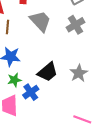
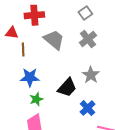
gray star: (79, 73) -> (91, 75), moved
blue cross: (31, 92) -> (88, 108), moved

